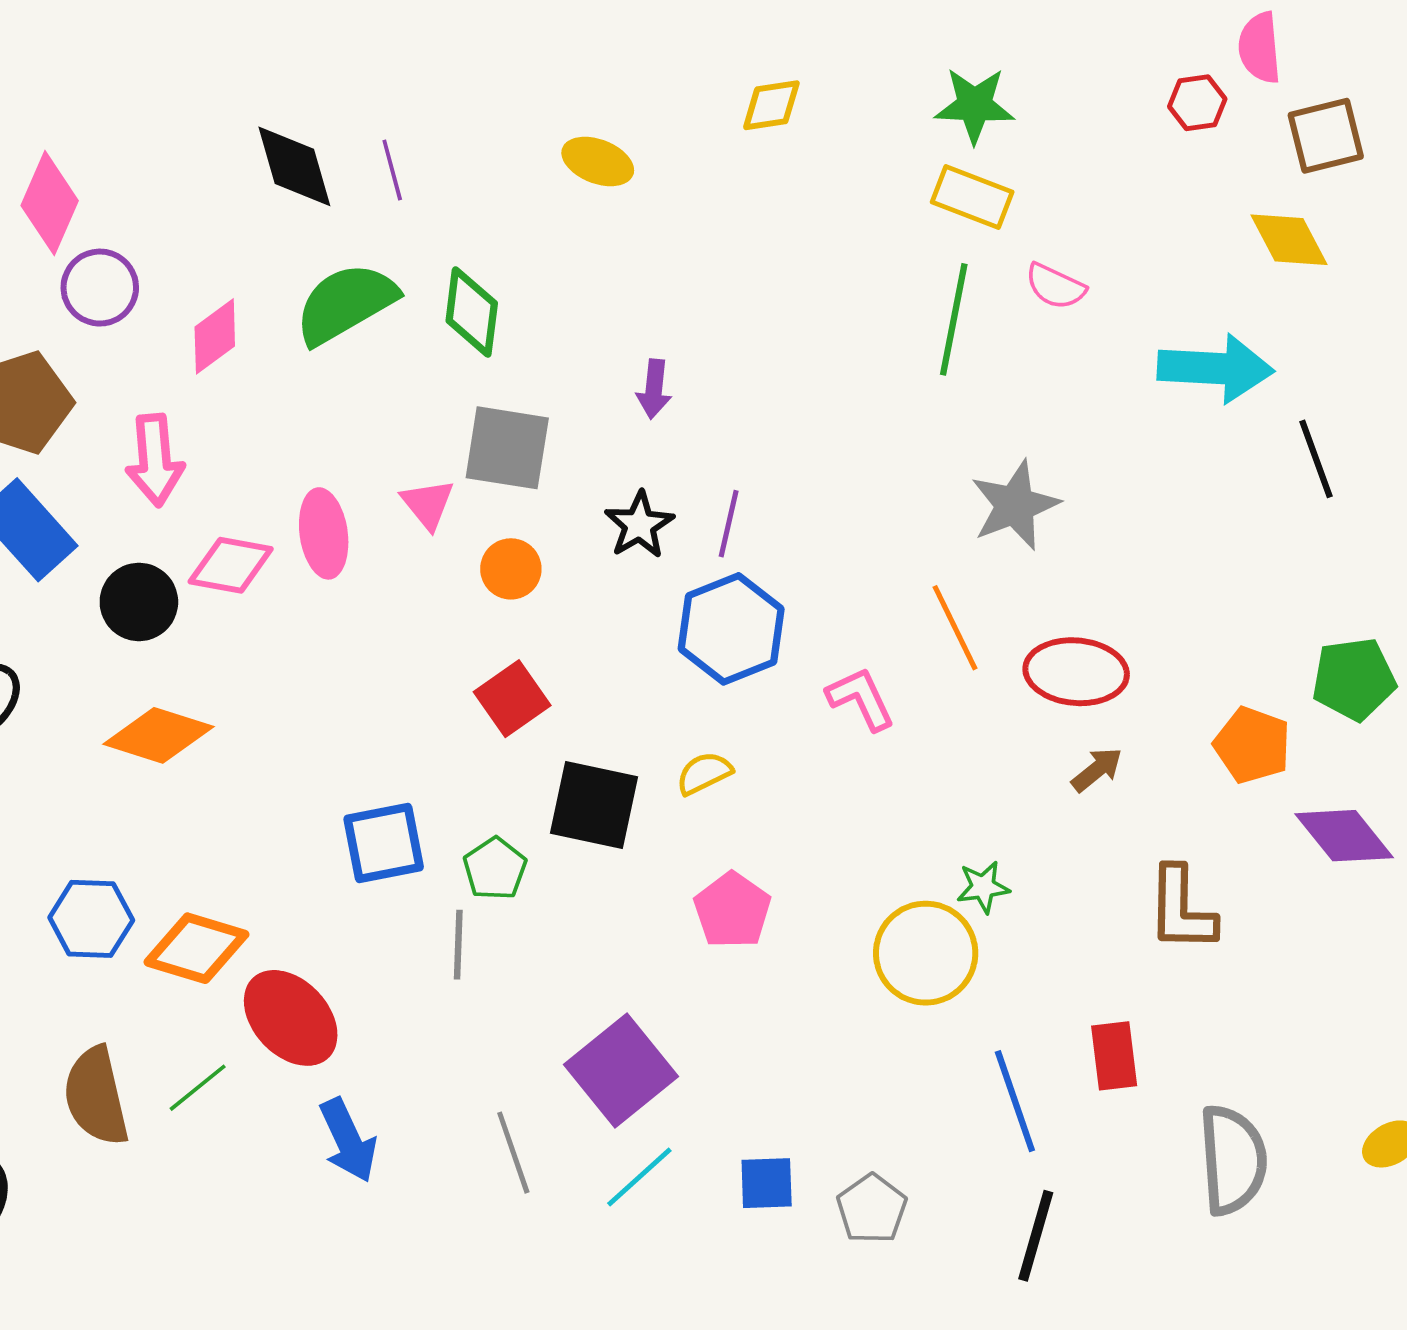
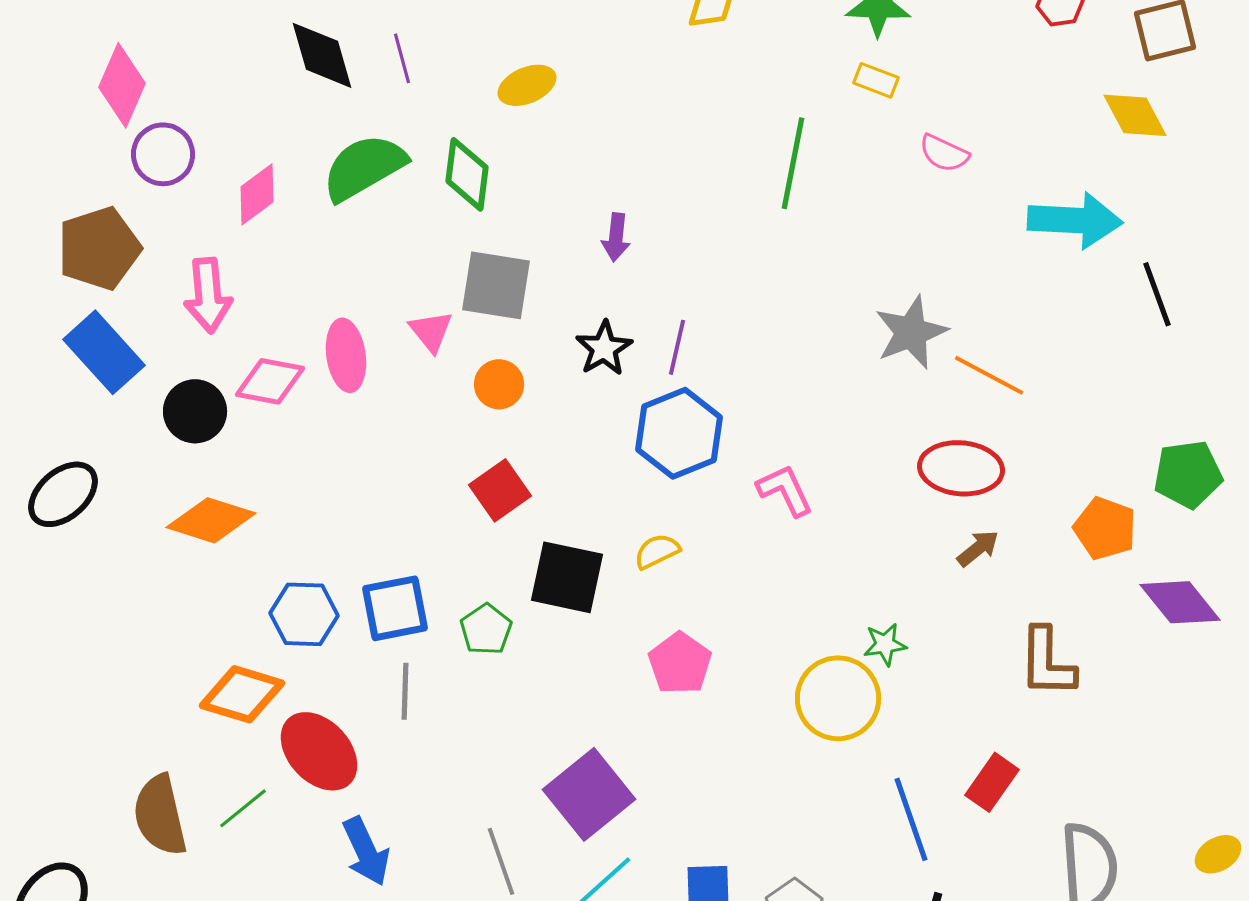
yellow ellipse: (598, 162) -> (527, 85), moved, turned -44
yellow rectangle: (972, 197) -> (876, 80), size x0.7
green line: (954, 319) -> (793, 163), moved
orange line: (955, 628) -> (989, 375), moved, turned -36
blue hexagon: (91, 919) -> (304, 614), moved
gray line: (458, 945) -> (405, 691), moved
red rectangle: (1114, 1056) -> (992, 782), turned 42

